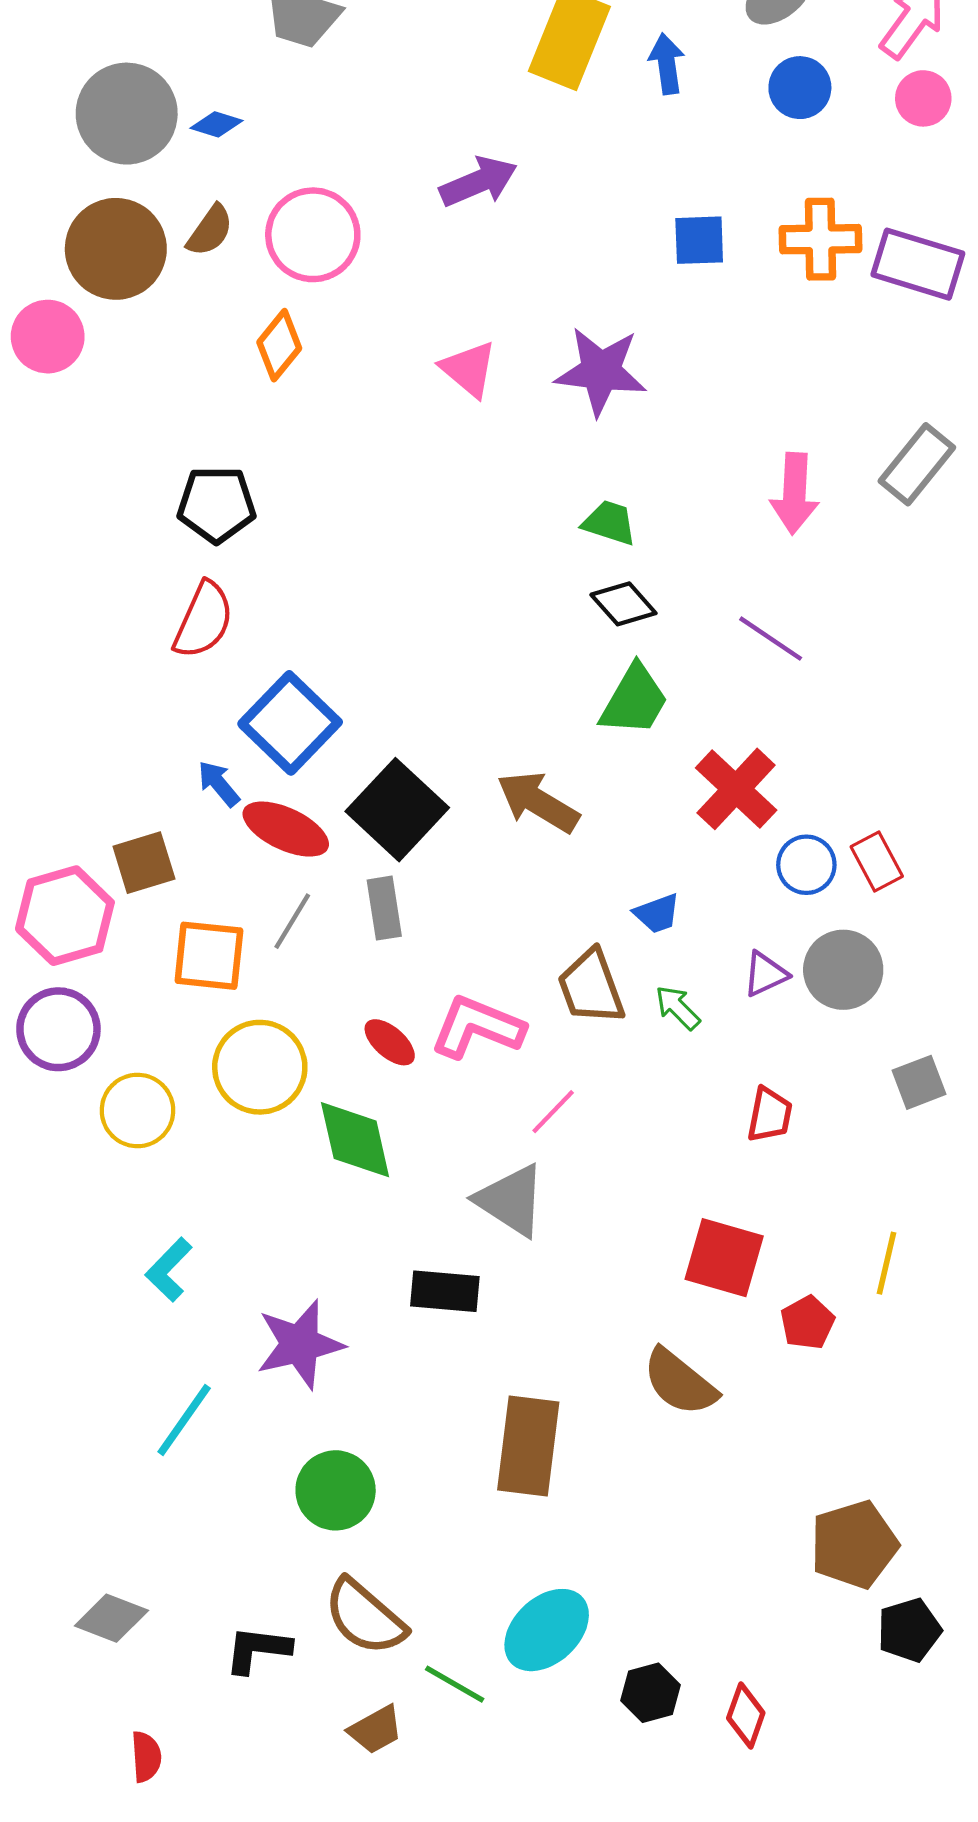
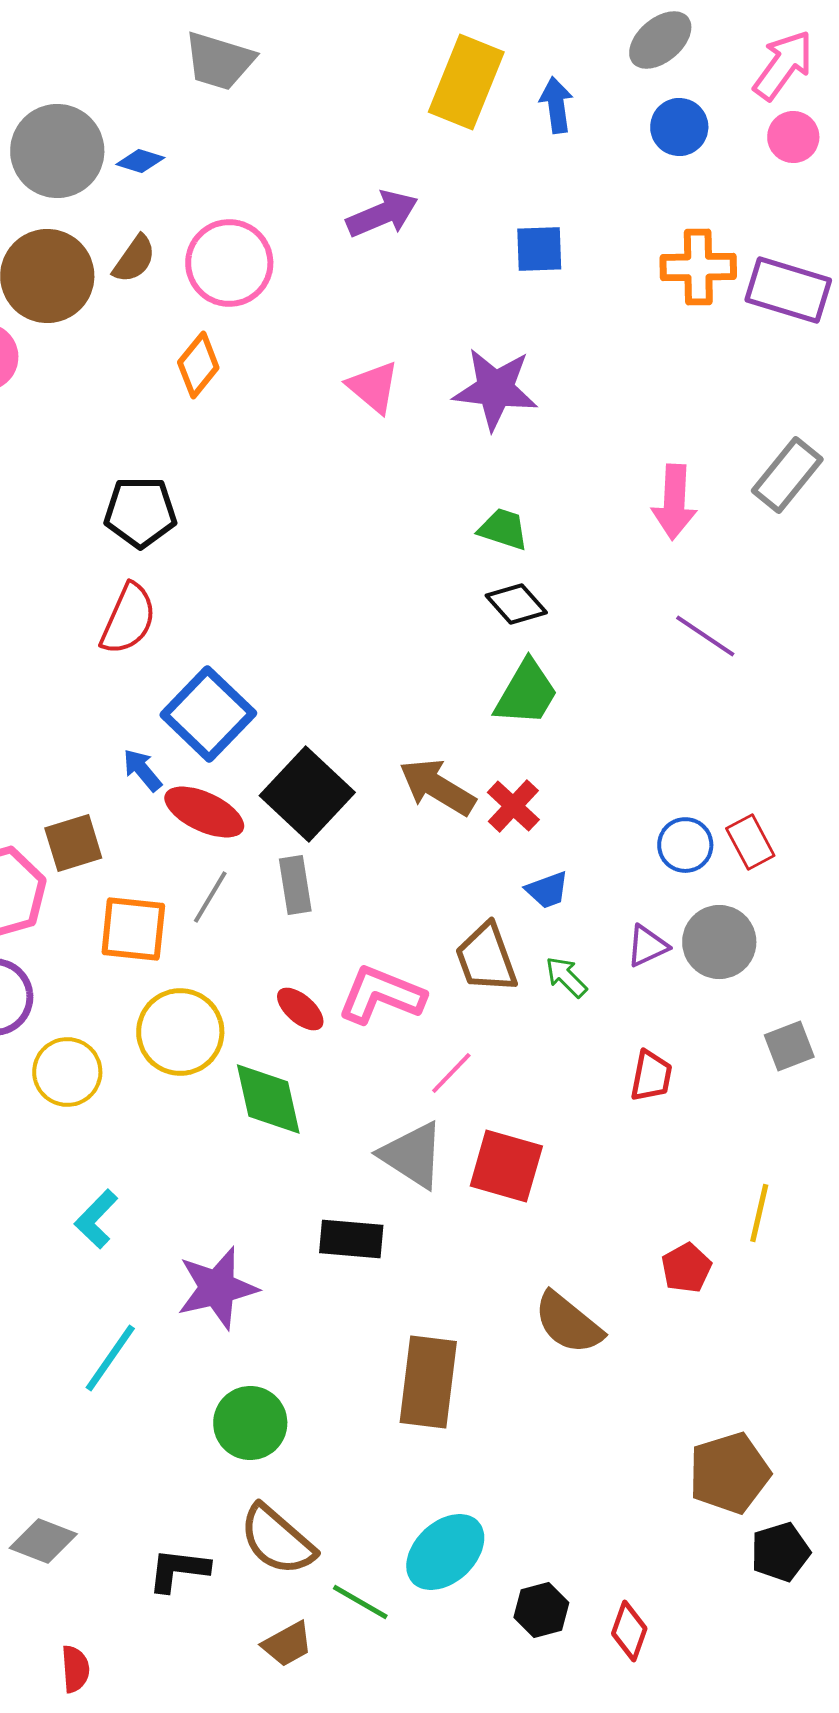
blue square: (699, 240) -> (539, 249), moved
purple line: (771, 639) -> (705, 636), moved
red cross: (736, 789) -> (513, 806), moved, size x0.7
red square: (724, 1258) -> (506, 1166), moved

